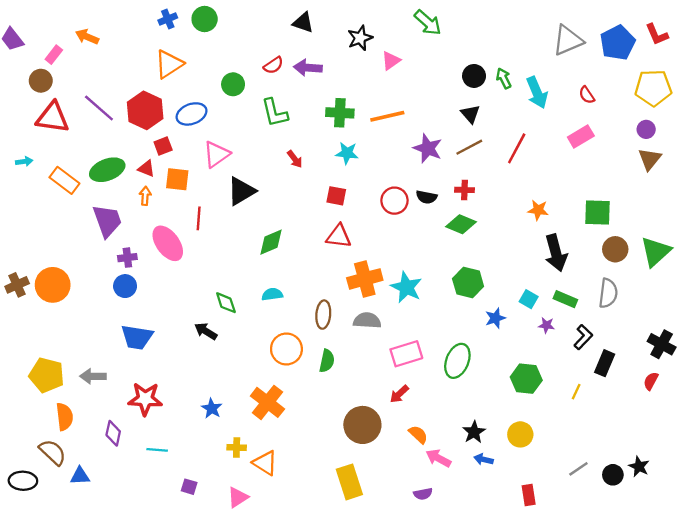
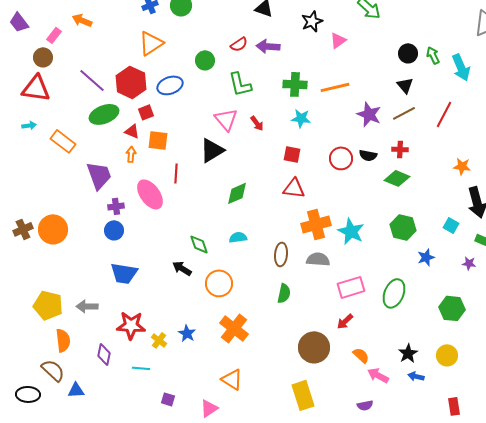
red triangle: (53, 118) -> (36, 88), moved
pink triangle: (216, 154) -> (226, 119), moved, turned -35
green ellipse: (107, 170) -> (104, 114), moved
cyan square: (529, 299) -> (451, 225), moved
orange circle: (286, 349) -> (219, 283), moved
yellow cross: (237, 448) -> (159, 340), moved, turned 35

